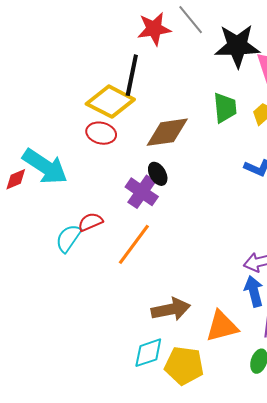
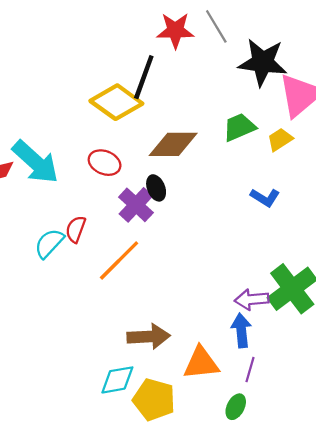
green trapezoid: (225, 108) -> (239, 127), turned -116
red ellipse: (101, 133) -> (105, 163), moved
red semicircle: (90, 222) -> (76, 229), turned -55

